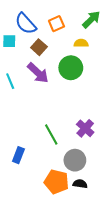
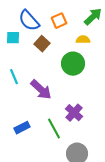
purple arrow: (38, 73) -> (41, 90), moved
purple cross: (85, 128) -> (74, 113), moved
blue rectangle: (18, 155) -> (22, 128), moved, turned 42

